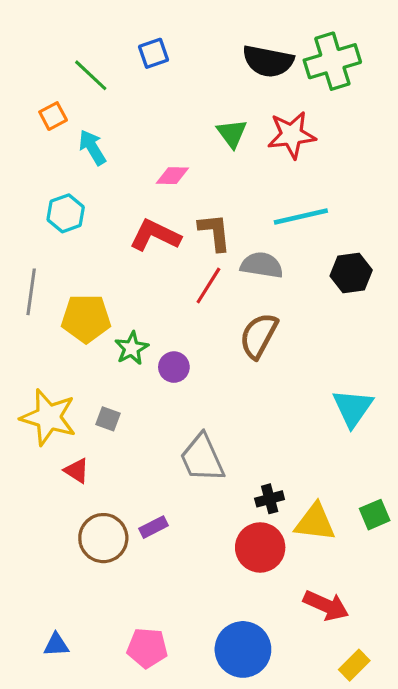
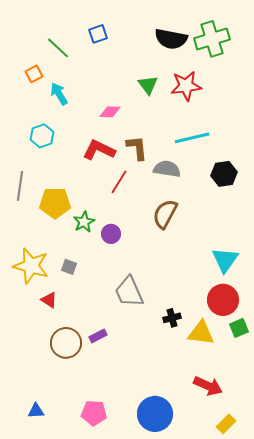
red line: (208, 286) -> (119, 182), moved
red circle: (260, 547) -> (223, 300), moved

